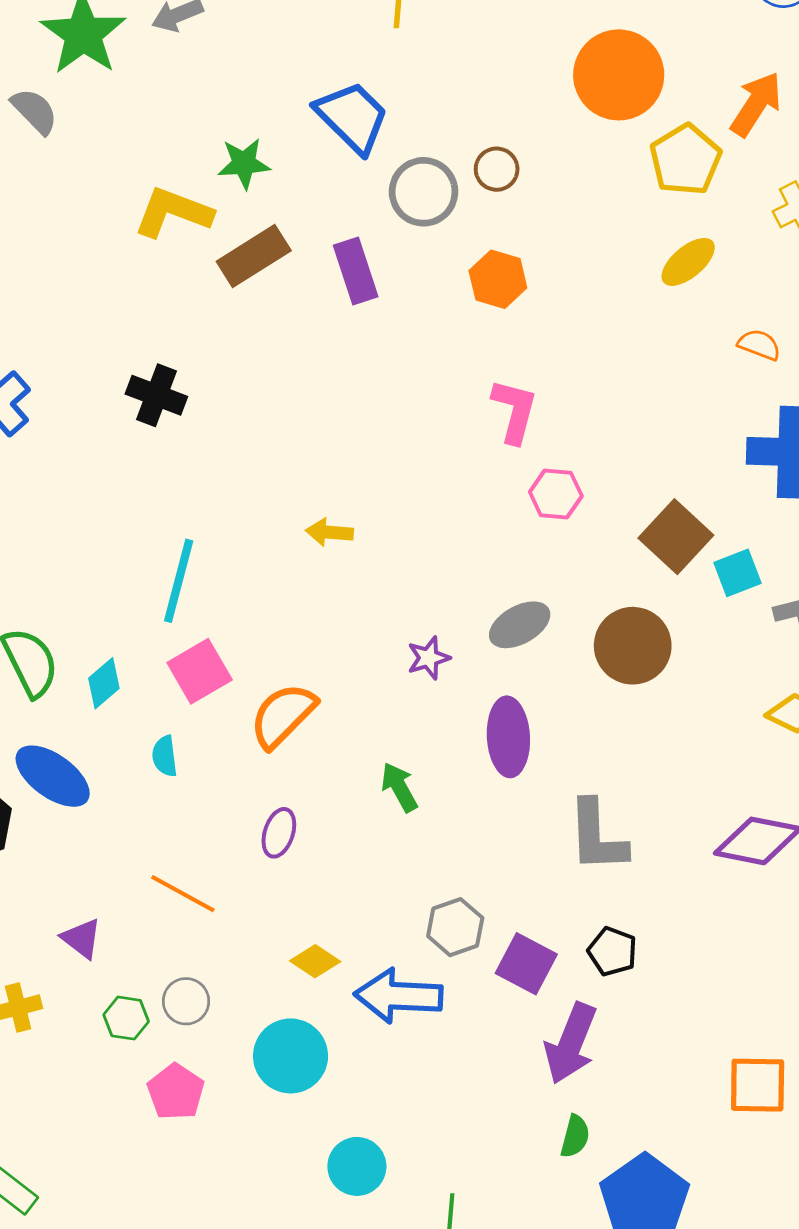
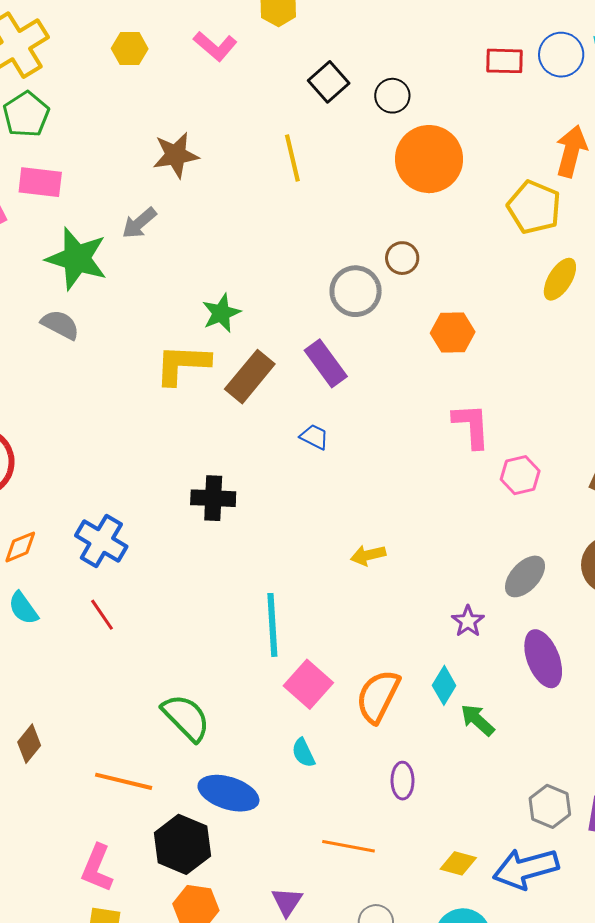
orange circle: (619, 75) -> (429, 159), moved
blue trapezoid: (352, 117) -> (314, 437), moved, size x0.5
orange hexagon: (498, 279) -> (453, 332), moved
cyan diamond: (104, 683) -> (444, 685), moved
purple triangle: (82, 938) -> (287, 902), turned 44

